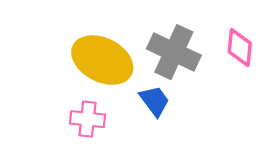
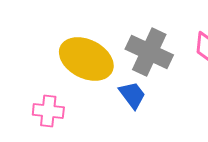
pink cross: (88, 119) -> (48, 111), moved

